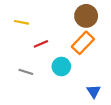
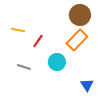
yellow line: (22, 22) -> (18, 30), moved
red line: (41, 44) -> (38, 41), turned -32

